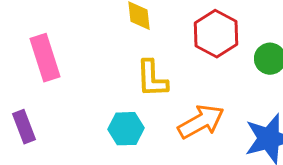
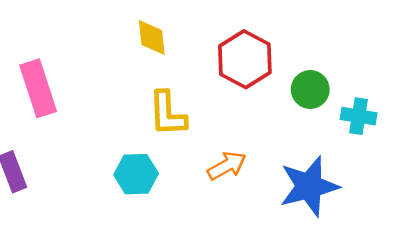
orange arrow: (201, 122) -> (227, 166), size x0.7

